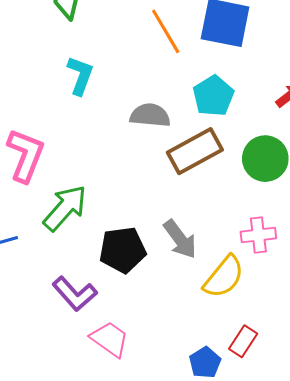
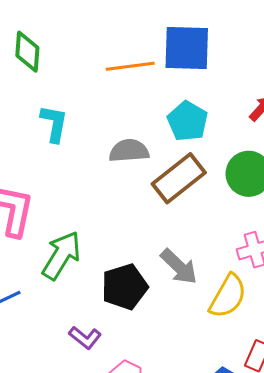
orange line: (166, 31) -> (130, 66), turned -57
purple L-shape: (75, 294) -> (85, 338), size x0.7

